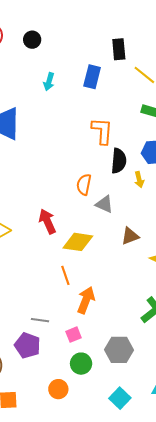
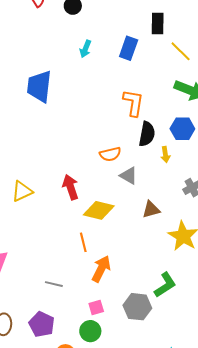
orange semicircle: (84, 185) -> (110, 154), turned -120
pink square: (73, 335) -> (96, 307), moved
purple pentagon: (27, 345) -> (42, 324), moved
gray hexagon: (119, 350) -> (137, 307), moved

